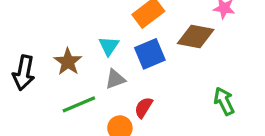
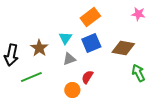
brown diamond: (196, 36) -> (123, 48), moved
green line: (79, 104) -> (31, 77), moved

